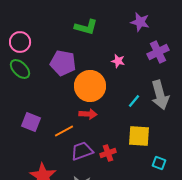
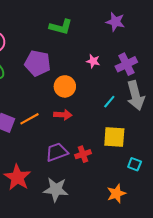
purple cross: (158, 52) -> (126, 64), moved
orange circle: (90, 86) -> (65, 86), size x0.7
orange line: (64, 131) -> (29, 119), moved

